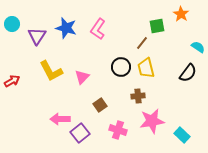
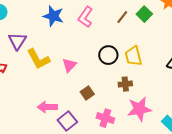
green square: (157, 26) -> (144, 14), turned -35
purple triangle: (37, 36) -> (17, 41), moved
brown line: (142, 43) -> (122, 17), moved

